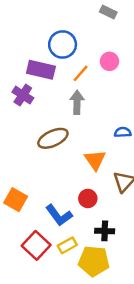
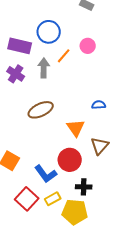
purple rectangle: (41, 70) -> (20, 46), moved
gray arrow: (77, 102) -> (44, 68), moved
red circle: (88, 198) -> (70, 160), size x1.5

